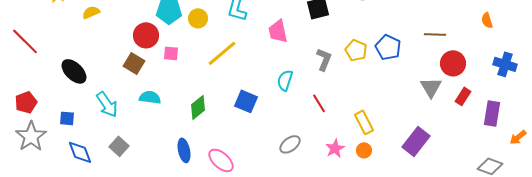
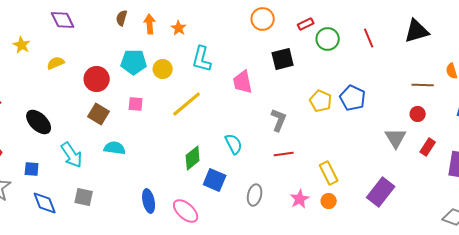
brown line: (435, 34) -> (423, 85), moved
red circle: (146, 35) -> (97, 79), moved
gray L-shape: (324, 59) -> (279, 120), moved
red circle: (453, 63) -> (418, 114), size x0.6
cyan semicircle: (285, 80) -> (234, 144), moved, turned 135
blue square: (246, 101) -> (215, 180), moved
red line: (319, 103) -> (284, 154), turned -66
green diamond: (198, 107) -> (193, 158), moved
gray ellipse: (290, 144) -> (255, 195), turned -40
gray square: (119, 146) -> (84, 197), turned -30

